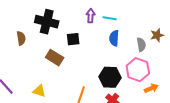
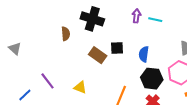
blue semicircle: (114, 38) -> (144, 54), moved
black square: (73, 39) -> (117, 48), moved

